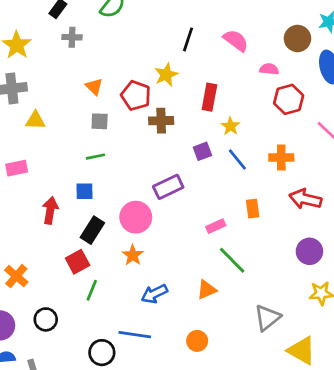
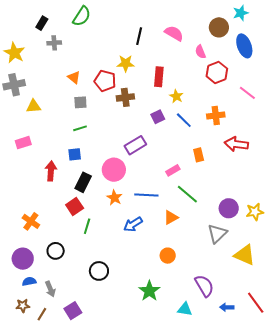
pink semicircle: (269, 69) -> (200, 52), turned -112
yellow star: (166, 75) -> (126, 63), turned 30
purple circle: (309, 251) -> (229, 208), moved
blue line: (135, 335) -> (146, 195), moved

